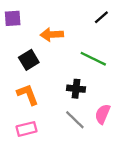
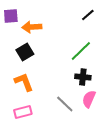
orange arrow: (52, 35) -> (32, 27), moved
green line: (93, 59) -> (81, 51), turned -70
black cross: (76, 89) -> (83, 77), moved

